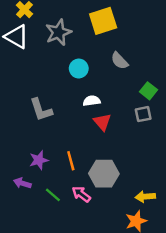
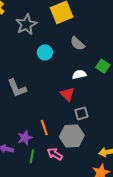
white semicircle: (92, 101) -> (79, 75), moved
gray square: (143, 114) -> (81, 113), moved
purple star: (39, 160) -> (25, 138), moved
green line: (53, 195) -> (32, 156), turned 64

